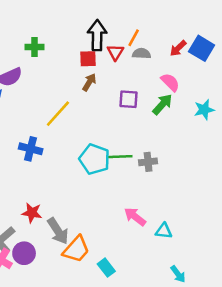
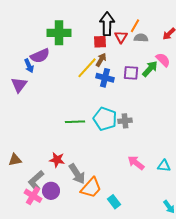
green cross: (34, 47) -> (59, 33), size x1.6
green arrow: (162, 104) -> (150, 69), moved
yellow line: (58, 114) -> (87, 68), moved
blue cross: (31, 149) -> (105, 78), moved
green line: (119, 157) -> (75, 122), moved
gray cross: (148, 162) -> (125, 121), moved
cyan triangle: (164, 231) -> (164, 166), moved

